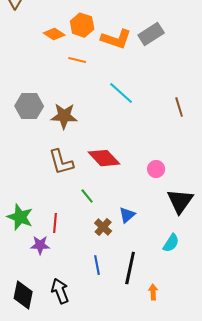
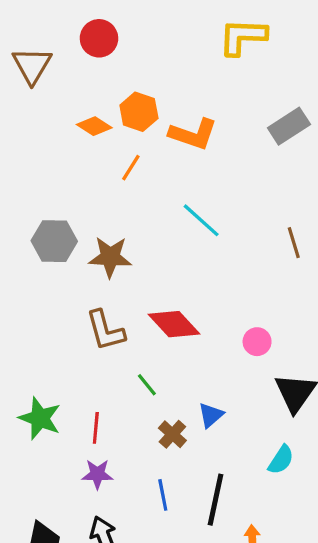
gray rectangle: (151, 34) -> (289, 126), moved
orange line: (77, 60) -> (131, 168), turned -72
purple star: (40, 245) -> (97, 474), moved

